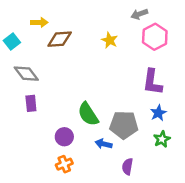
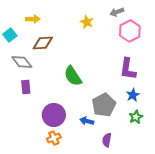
brown diamond: (60, 39) -> (43, 43), moved
yellow star: (110, 40) -> (87, 22), moved
green semicircle: (88, 114) -> (73, 76), moved
gray pentagon: (124, 125) -> (104, 105), turned -30
purple circle: (64, 137) -> (54, 115), size x1.5

